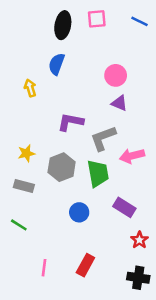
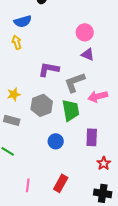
blue semicircle: (57, 64) -> (23, 21), moved, turned -126
purple rectangle: (124, 207) -> (92, 137), turned 60

